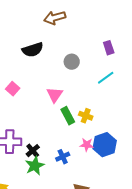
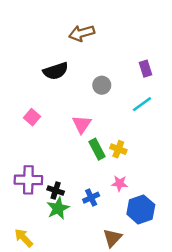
blue hexagon: (105, 145) -> (141, 209), moved
black cross: (33, 151) -> (56, 190), turned -32

